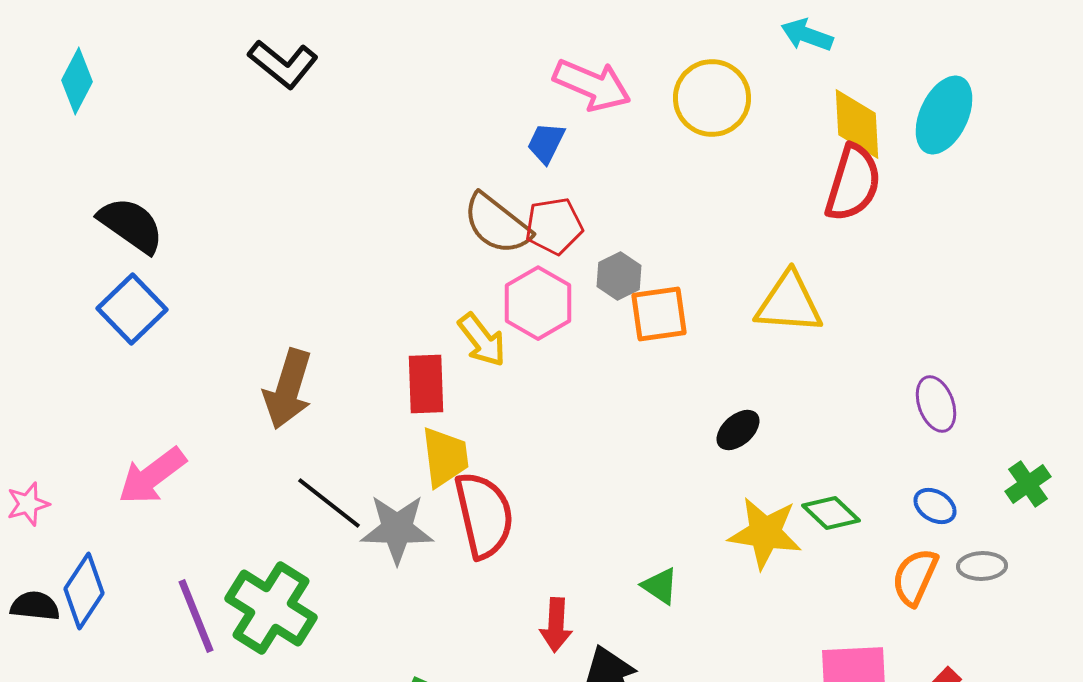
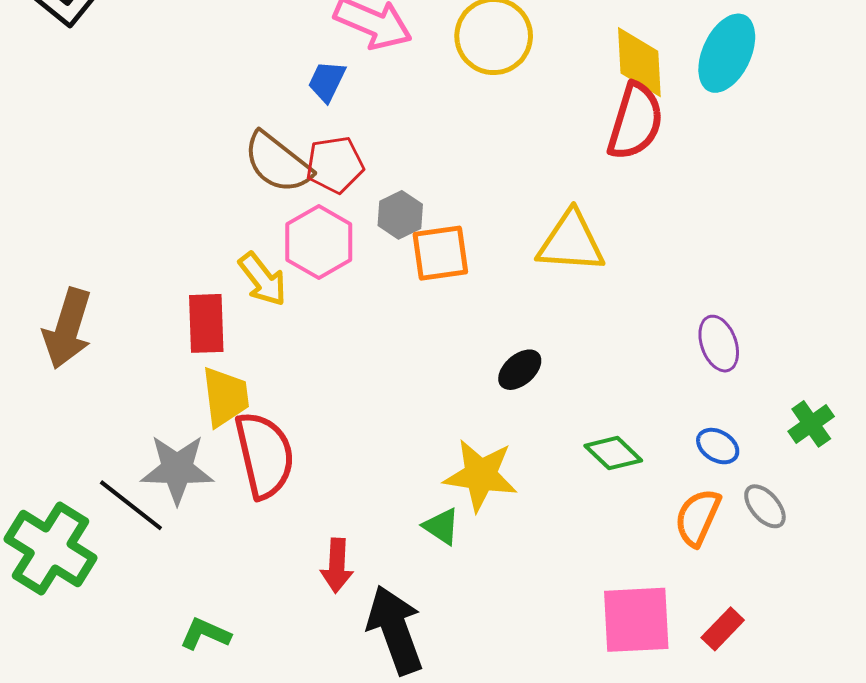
black line: (329, 503) -> (131, 505), moved
yellow star: (765, 533) -> (481, 475), moved
gray ellipse: (982, 566) -> (765, 506), turned 51

